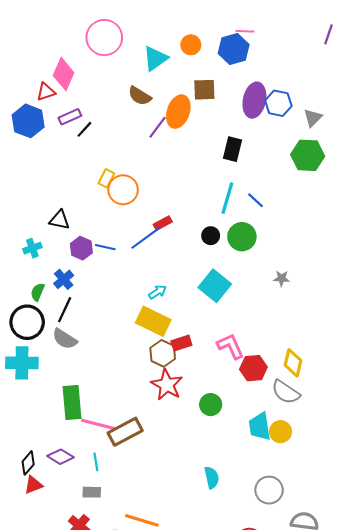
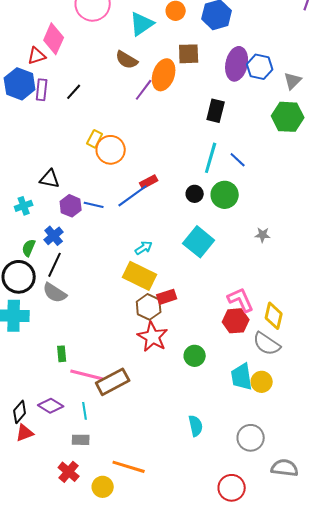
purple rectangle: (70, 117) -> (42, 90), moved, turned -60
pink L-shape: (230, 346) -> (241, 300), moved
green rectangle: (72, 402) -> (62, 354), size x0.5

